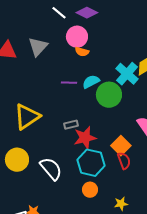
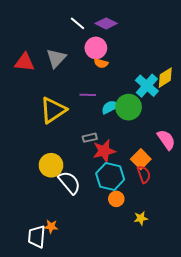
cyan semicircle: (91, 82) -> (110, 107), moved
yellow triangle: (27, 117) -> (53, 110), moved
yellow circle: (17, 160) -> (51, 165), moved
orange circle: (90, 190) -> (116, 199), moved

